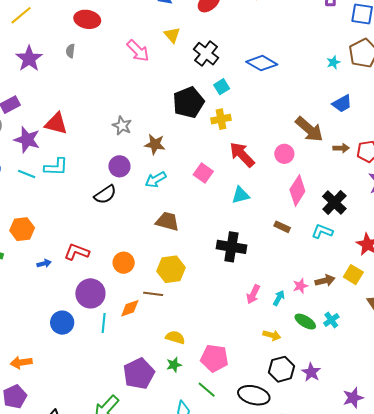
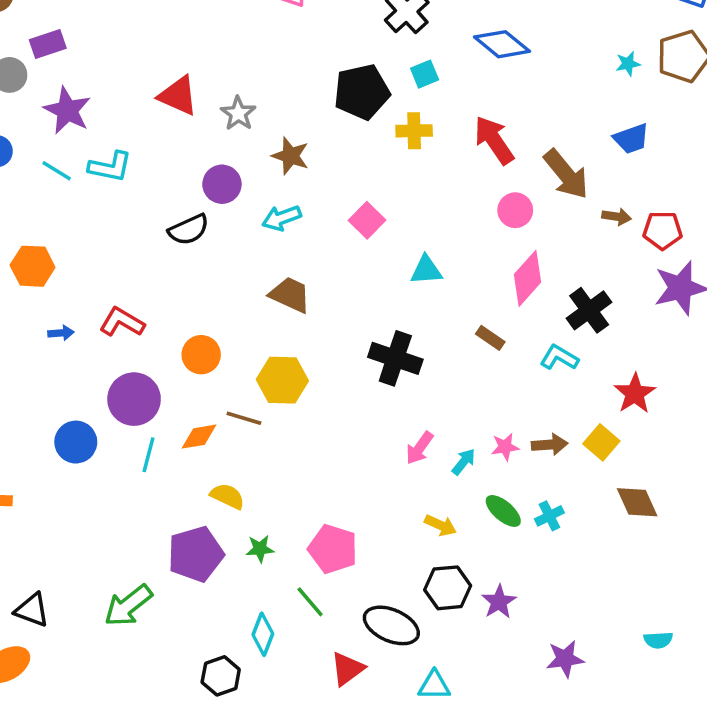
red triangle: (56, 124) -> (178, 96), moved
red arrow: (242, 155) -> (494, 140), moved
yellow semicircle: (175, 337) -> (228, 496), moved

